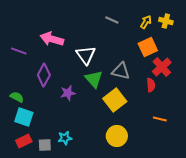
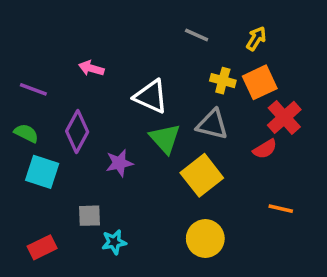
yellow cross: (166, 21) -> (223, 81), moved
pink arrow: (52, 39) -> (91, 68), size x0.6
white triangle: (86, 55) -> (151, 96), turned -30
red semicircle: (151, 85) -> (265, 149), turned 64
green semicircle: (17, 97) -> (26, 133), moved
cyan square: (24, 117) -> (42, 172), moved
gray square: (45, 145) -> (89, 216), moved

